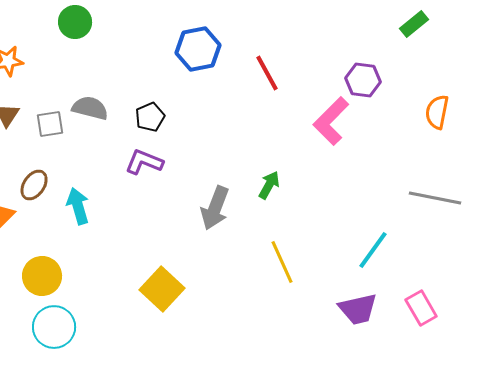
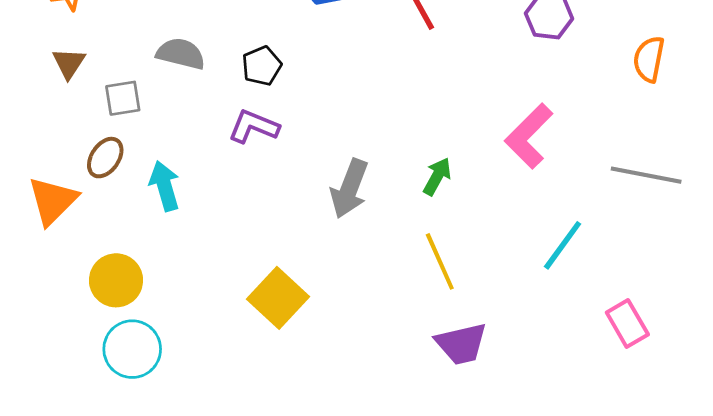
pink L-shape: (331, 121) -> (529, 136), moved
gray square: (50, 124) -> (123, 98), moved
green arrow: (269, 185) -> (437, 176), moved
purple trapezoid: (358, 309) -> (461, 344), moved

